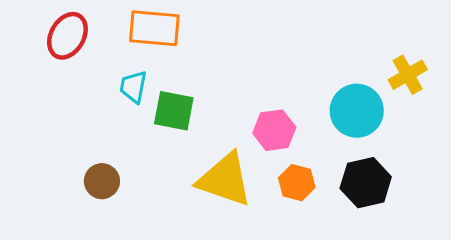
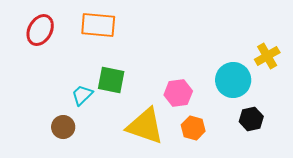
cyan trapezoid: (133, 87) -> (82, 95), moved, turned 35
black hexagon: (366, 183) -> (251, 119), moved, size x0.7

